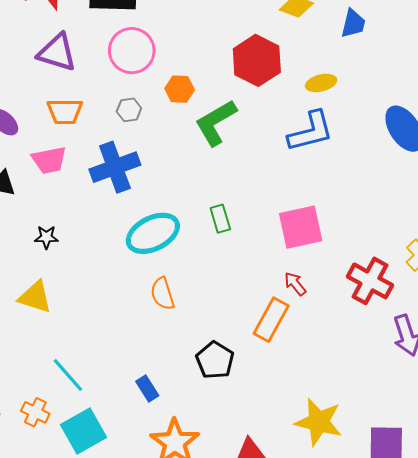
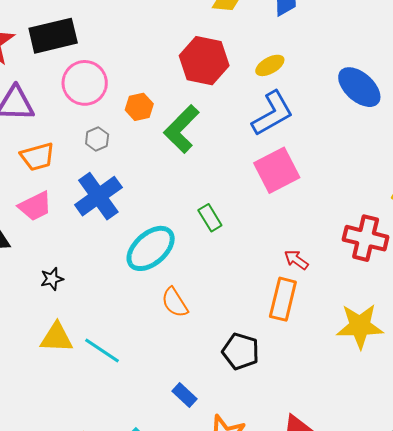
pink square: (301, 227) -> (277, 170), moved
cyan line: (68, 375) -> (102, 350), moved
yellow star: (319, 422) -> (360, 326), moved

